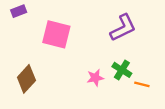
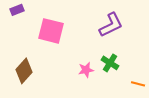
orange line: (142, 84) -> (138, 84), moved

